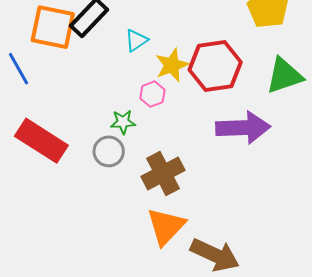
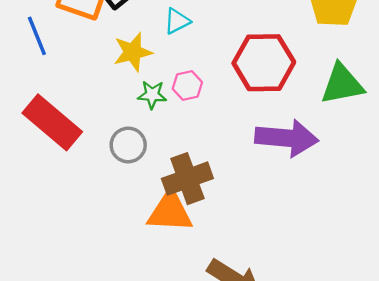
yellow star: (172, 65) -> (133, 52), moved
green star: (123, 122) -> (152, 95), moved
orange triangle: (166, 226) -> (170, 212), moved, turned 42

